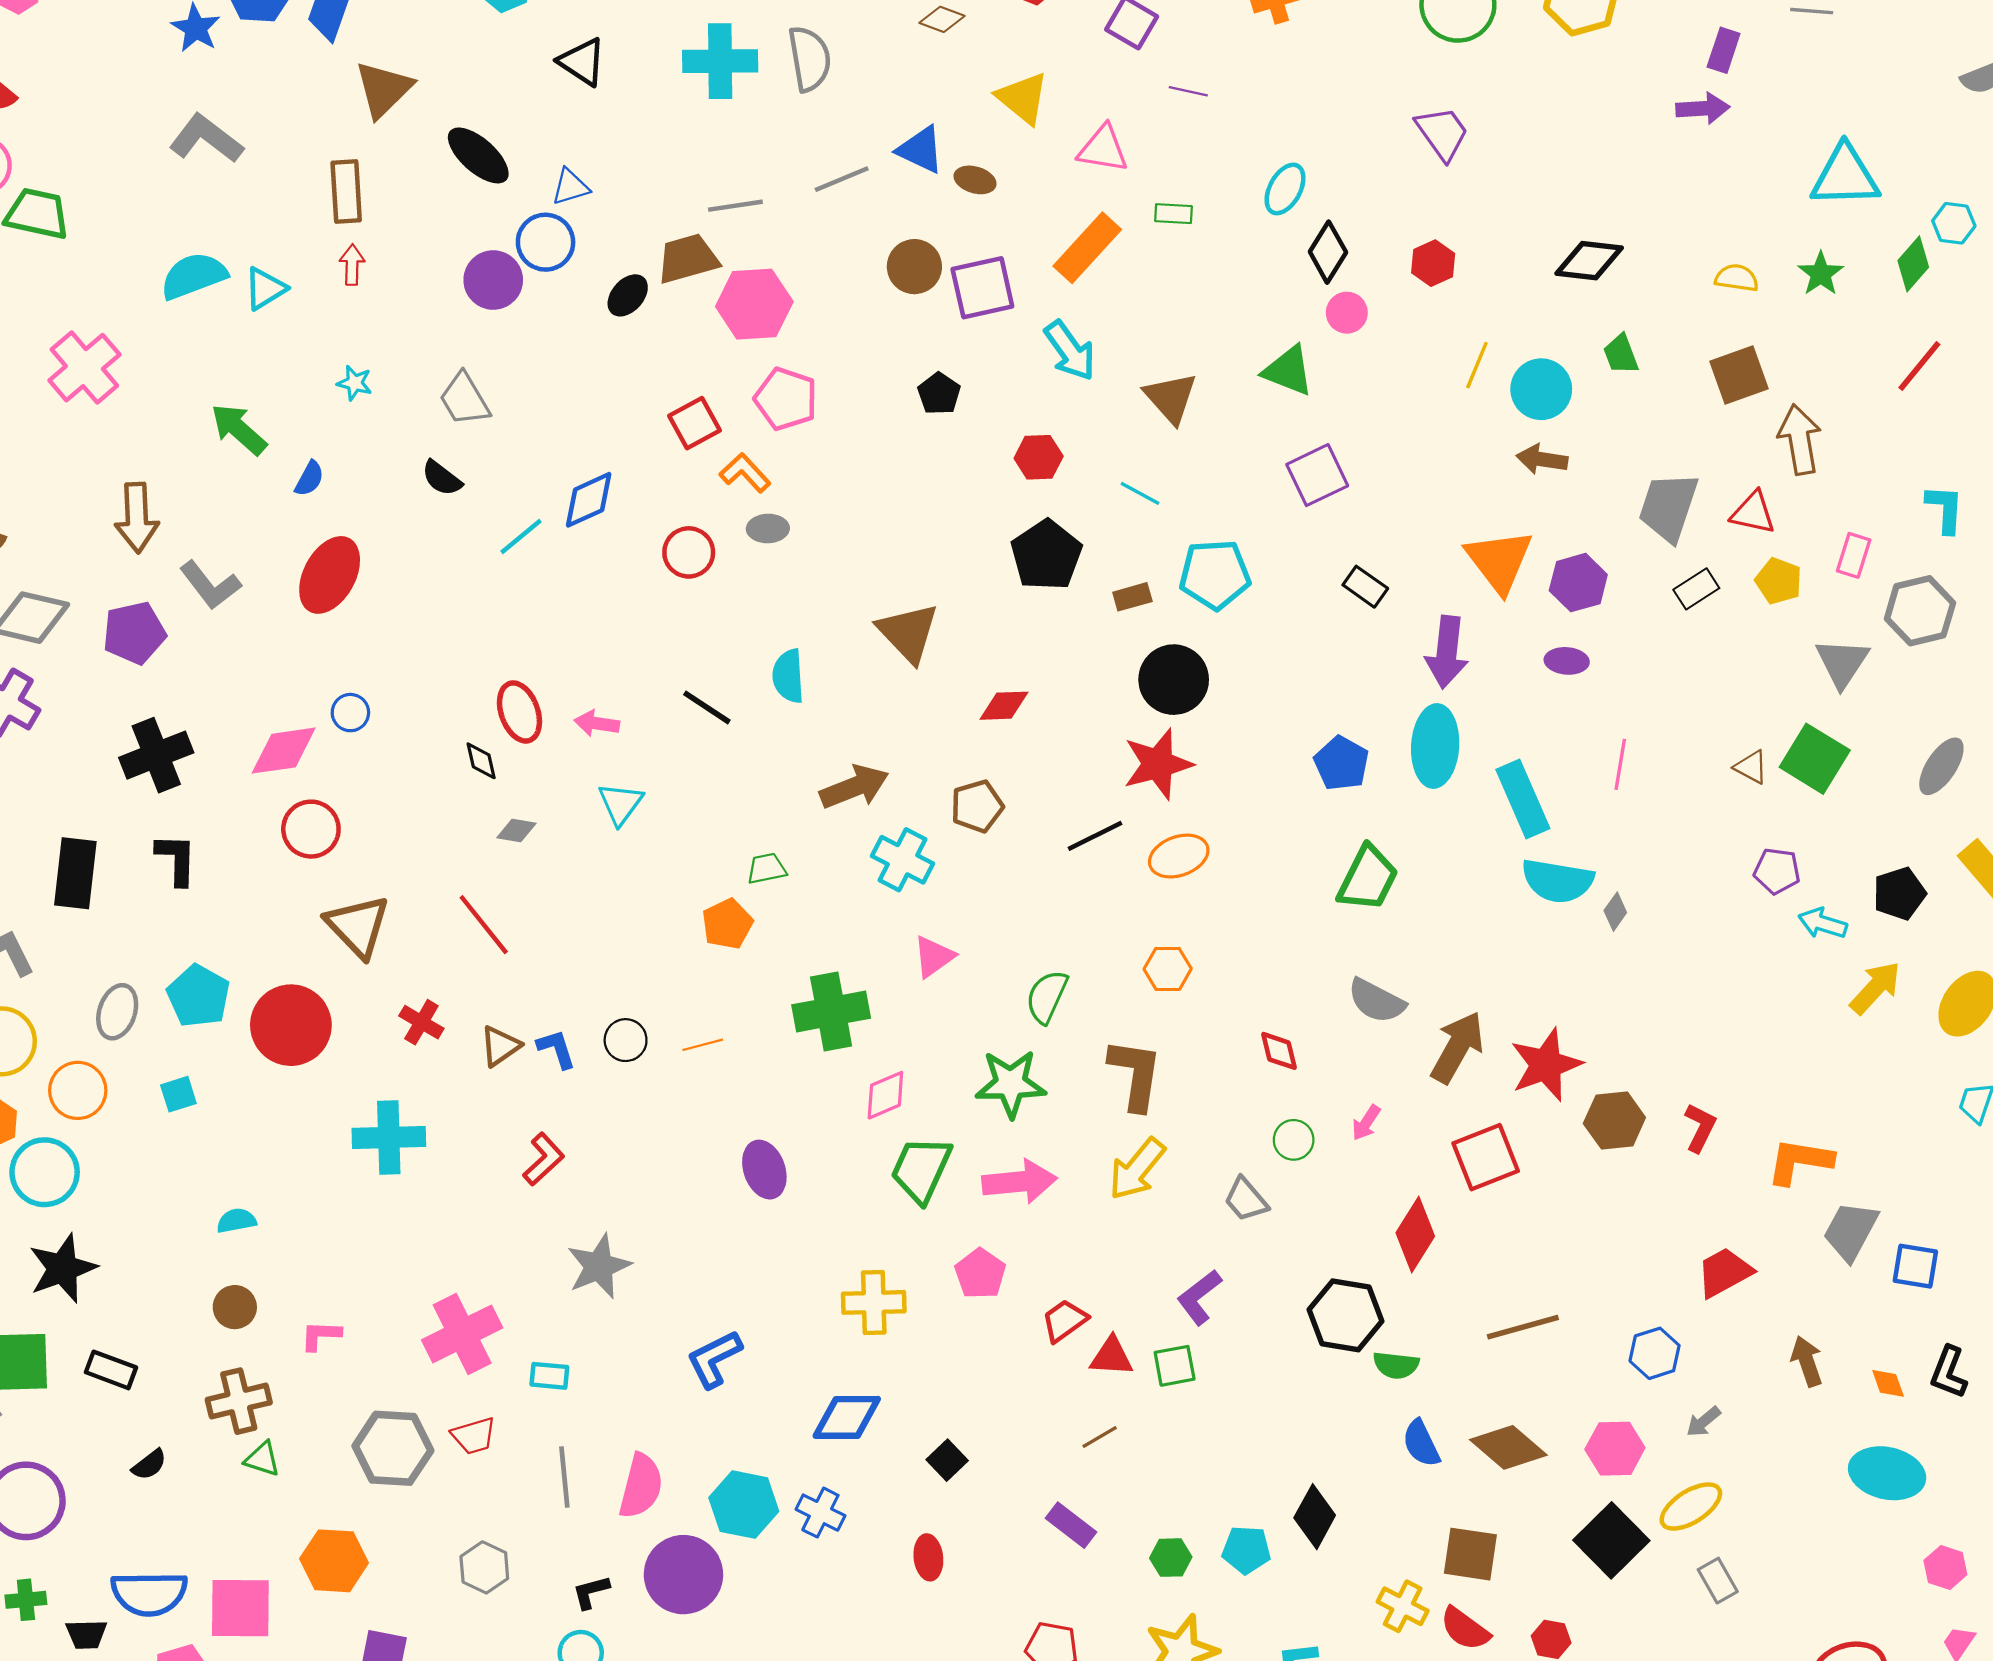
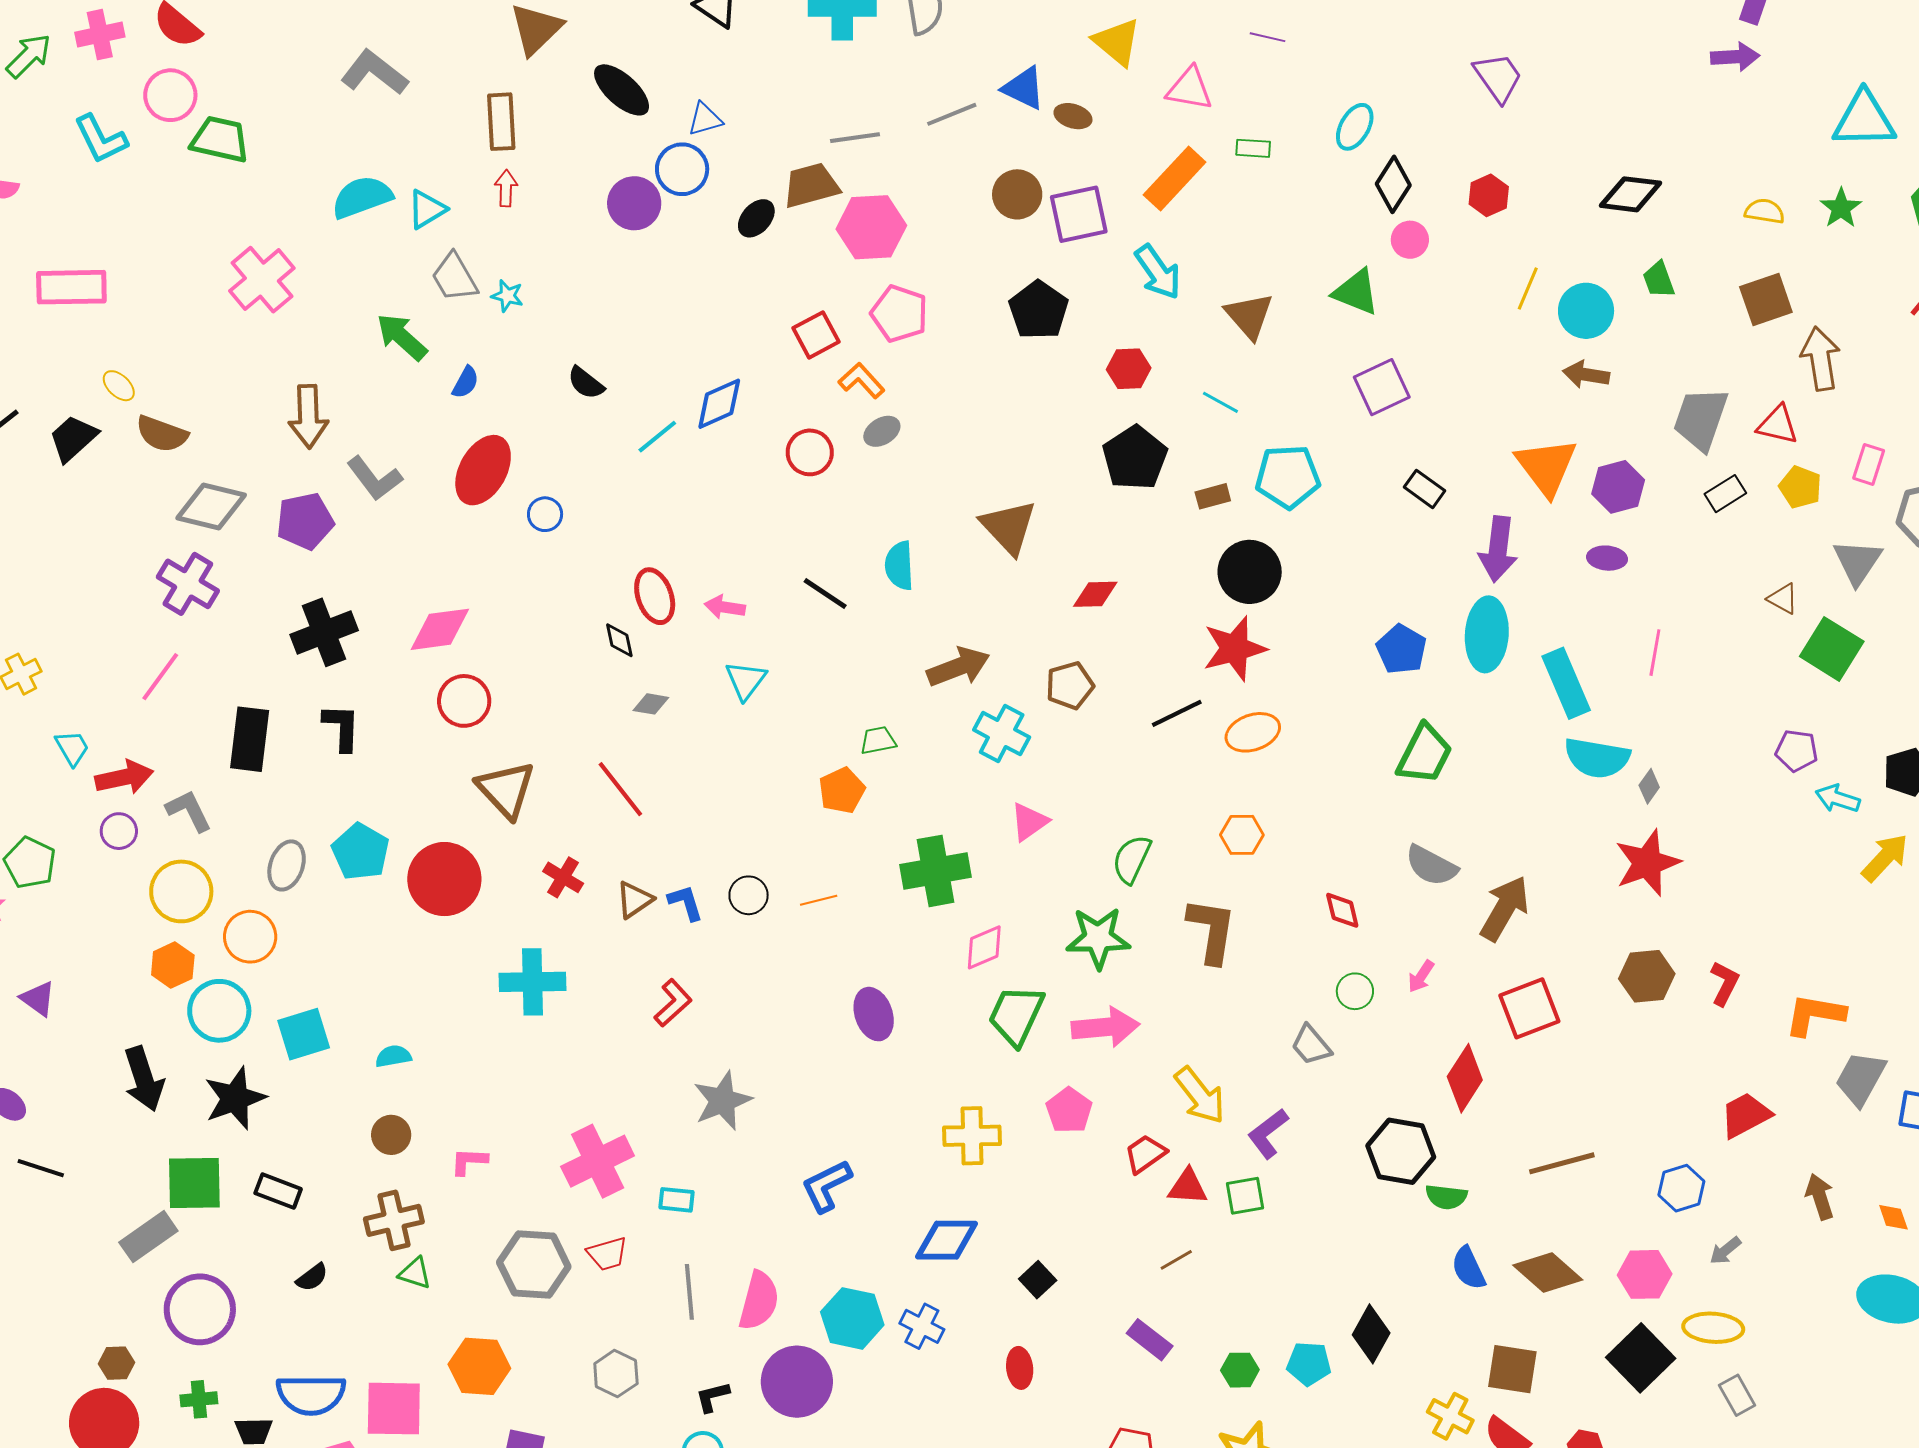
black pentagon: (939, 394) -> (1039, 310), size x1.5
gray trapezoid: (464, 399) -> (455, 277), moved
gray ellipse: (768, 528) -> (882, 431), turned -30
blue circle: (350, 713) -> (545, 514), moved
brown triangle: (1751, 767) -> (1783, 599), moved
red star: (1546, 1065) -> (1647, 863), moved
cyan square: (178, 1094) -> (304, 1034), moved, size x1.6
yellow arrow: (1137, 1169) -> (1200, 1096), moved, turned -78
yellow ellipse: (1691, 1507) -> (1713, 1328), turned 36

